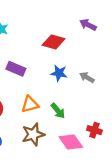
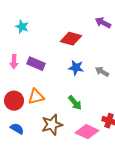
orange triangle: (30, 104) -> (36, 97), moved
pink diamond: (71, 142) -> (87, 132), turned -30

